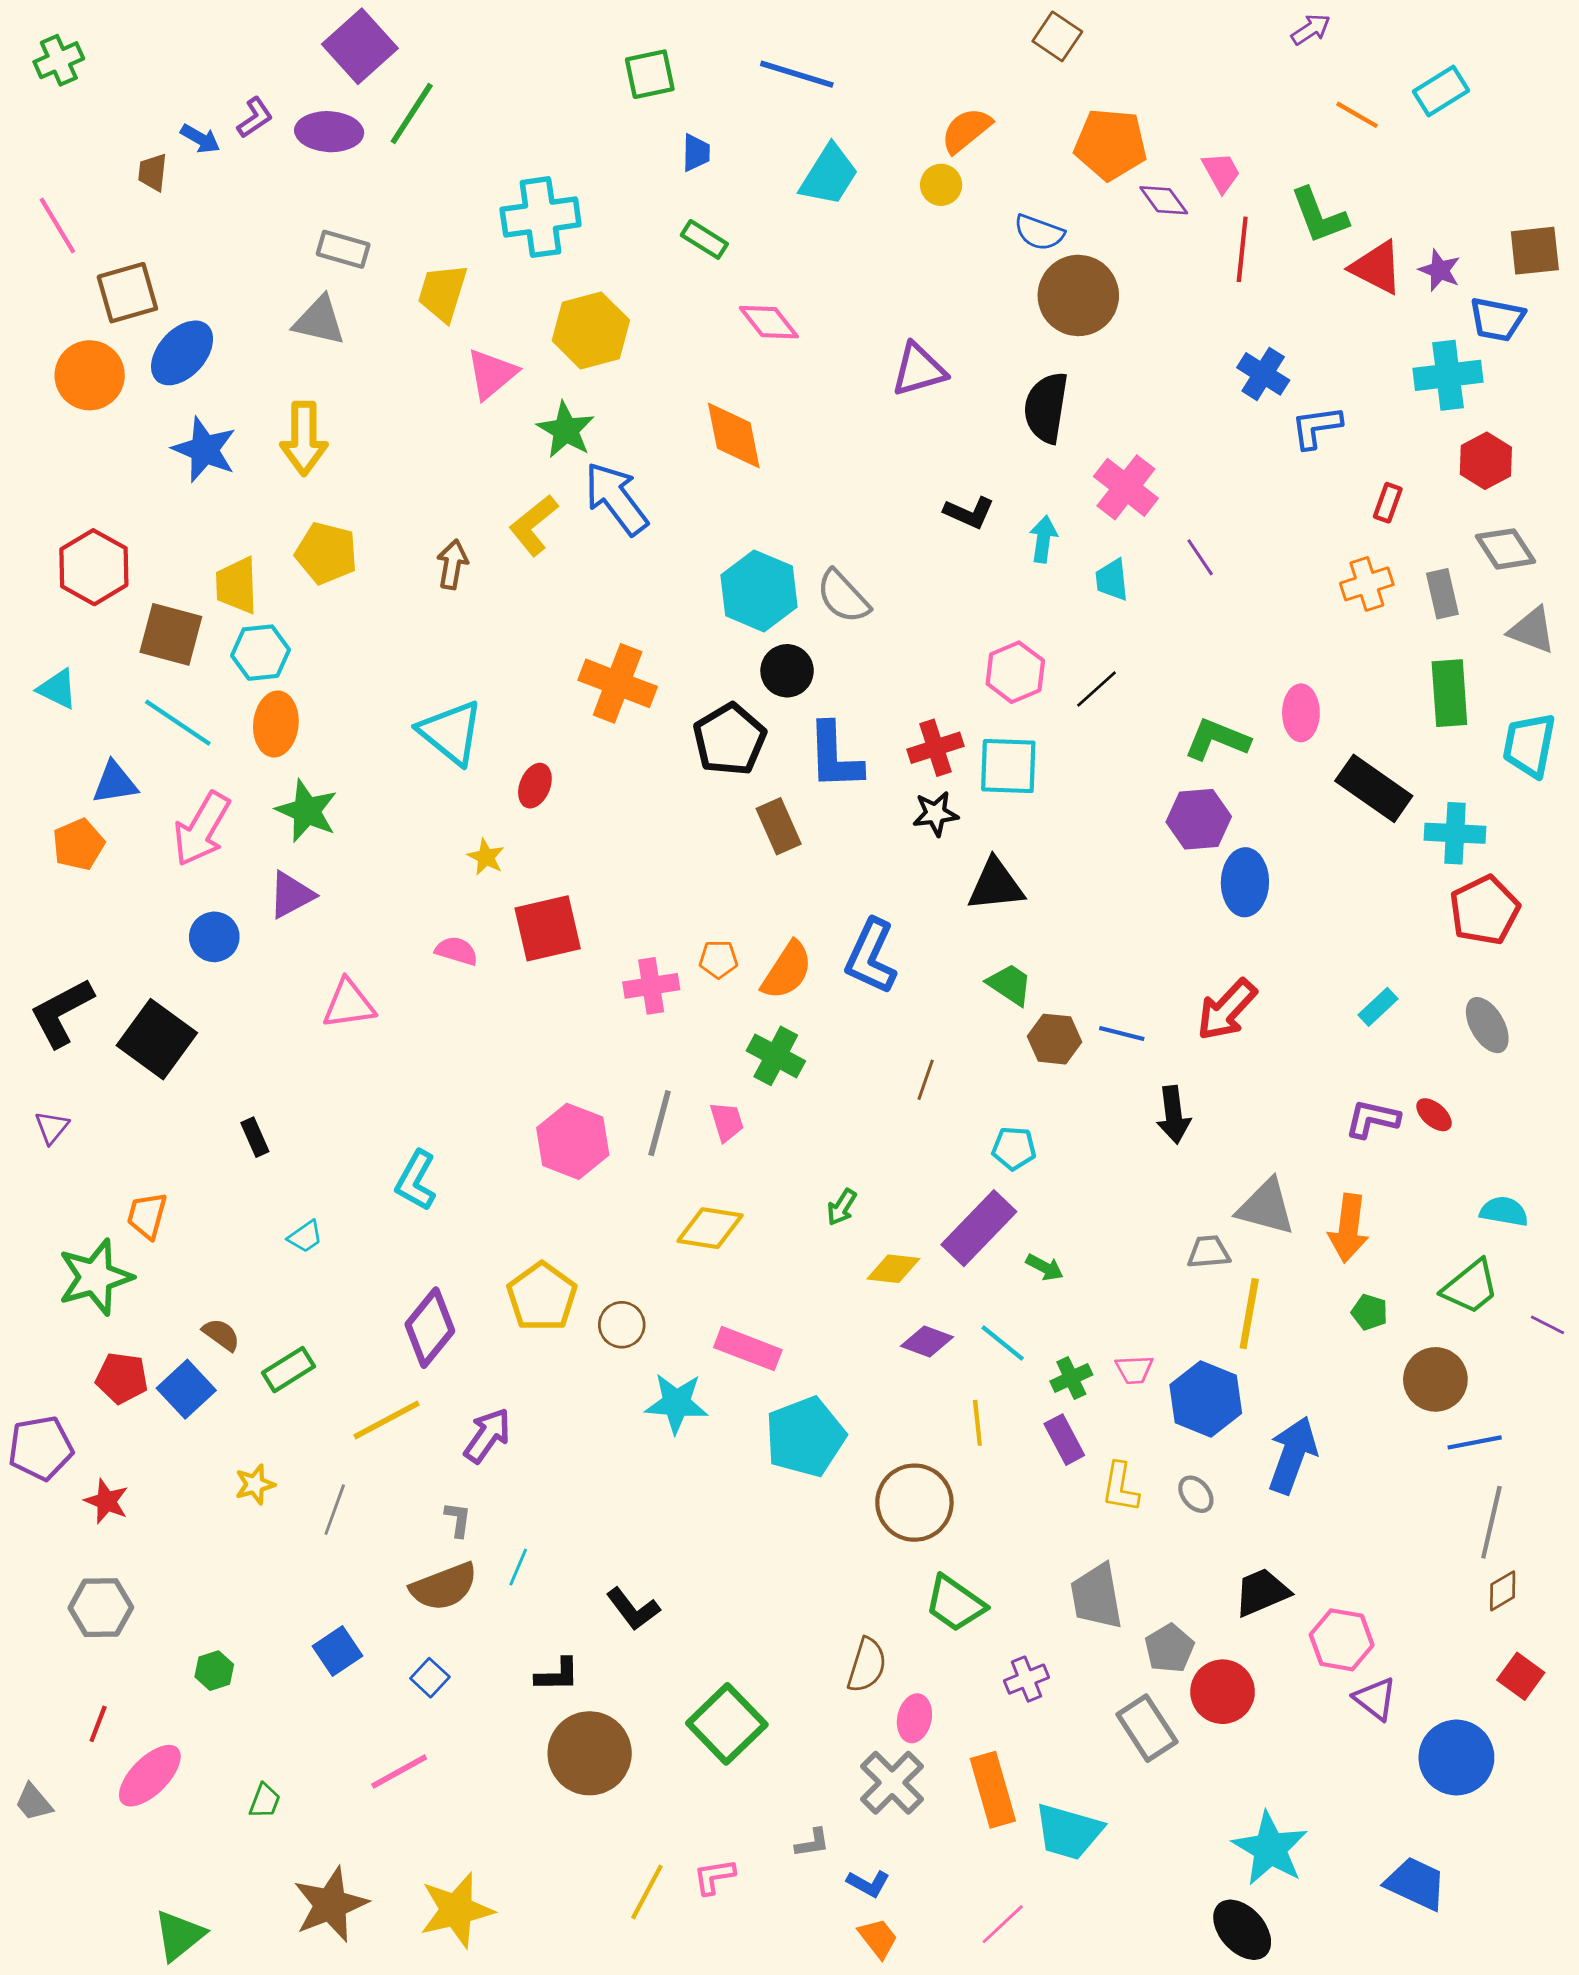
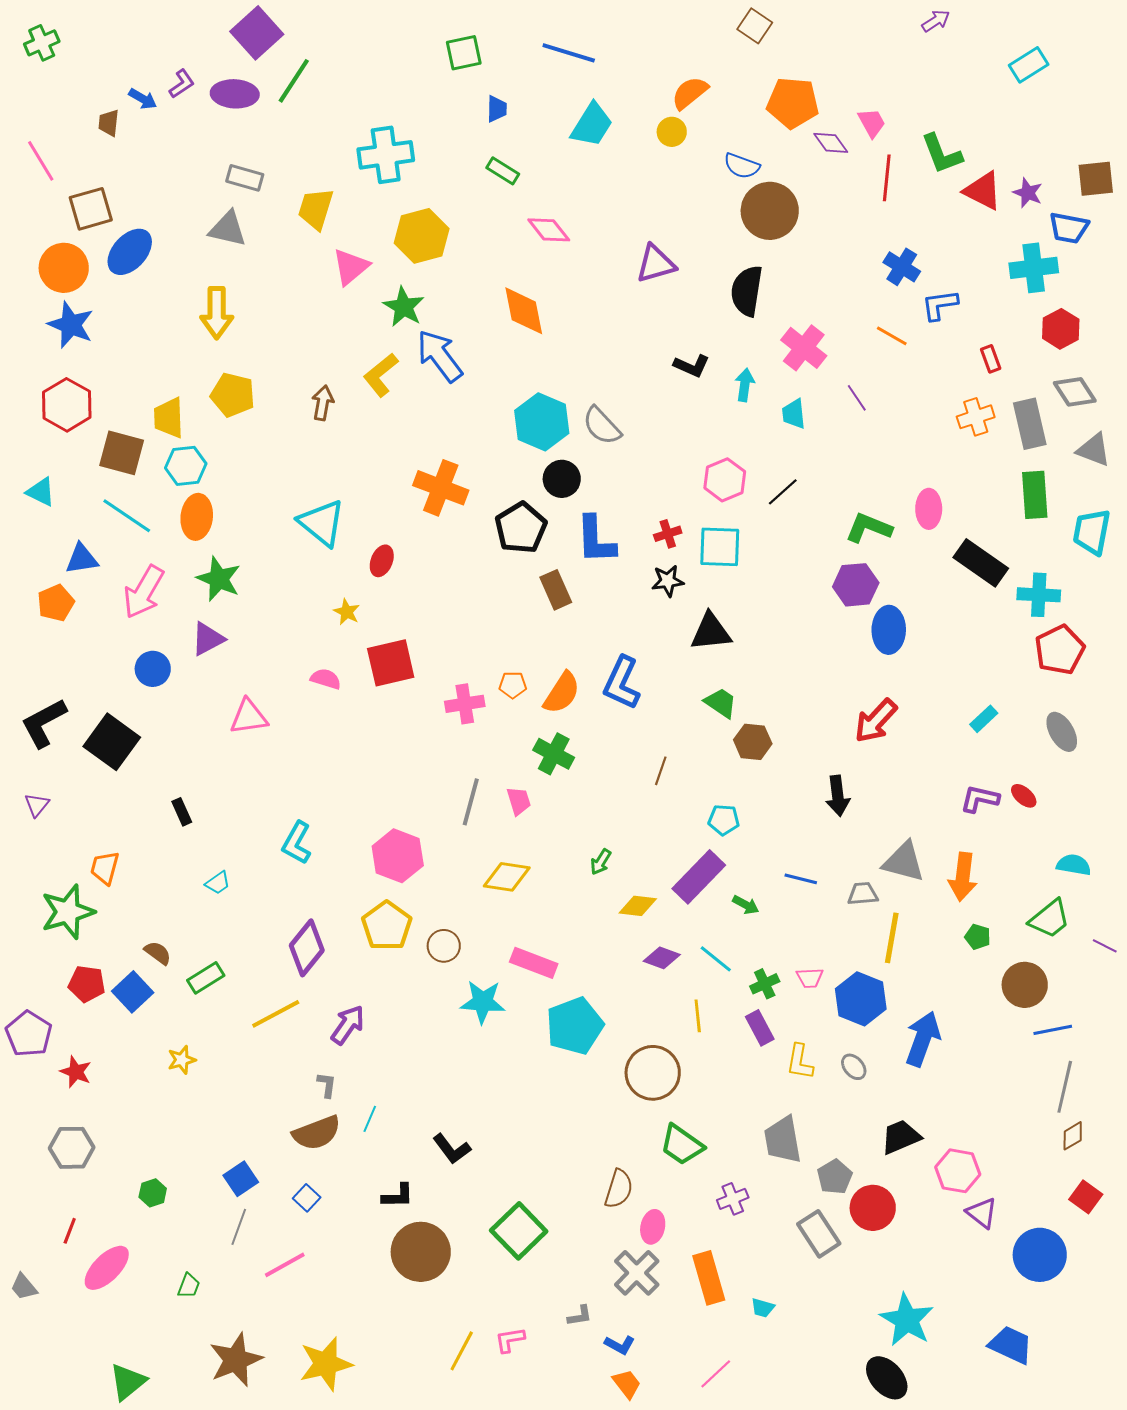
orange line: (1357, 115) -> (892, 336), moved
blue star: (204, 450) -> (71, 325), moved
red rectangle: (1388, 503) -> (991, 359), turned -40
gray rectangle: (1442, 594) -> (1030, 424), size x1.4
red cross: (935, 748) -> (668, 534), size x0.7
blue line: (1122, 1033) -> (801, 879), moved
pink hexagon: (573, 1141) -> (398, 856), moved
purple pentagon: (41, 1448) -> (29, 1034), turned -30
gray line: (335, 1510) -> (239, 1227), moved
cyan trapezoid: (1069, 1832) -> (763, 1308), size x0.5

